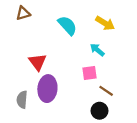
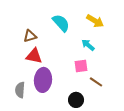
brown triangle: (23, 13) -> (30, 36), moved
red triangle: (38, 62) -> (34, 56), turned -42
black circle: (99, 111) -> (76, 100), moved

